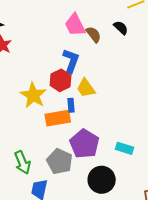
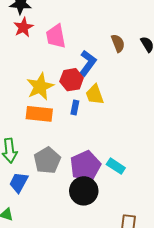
pink trapezoid: (75, 25) -> (56, 36), moved
orange rectangle: (58, 118) -> (39, 114), moved
purple pentagon: (84, 144) -> (85, 166), moved

